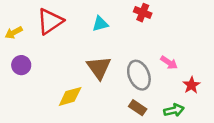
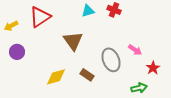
cyan triangle: (100, 24) -> (88, 11), moved
brown triangle: (99, 68) -> (73, 41), moved
brown rectangle: (138, 108) -> (87, 75), moved

